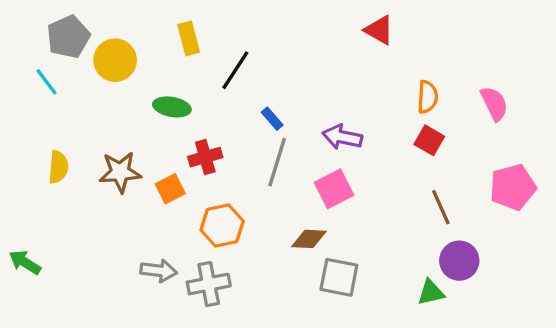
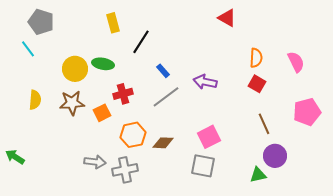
gray pentagon: (68, 37) -> (41, 22), turned -30
yellow circle: (115, 60) -> (75, 69), moved
gray line: (277, 162) -> (166, 97), turned 36
pink square: (334, 189) -> (209, 137), moved
brown diamond: (309, 239) -> (163, 143), moved

